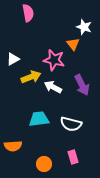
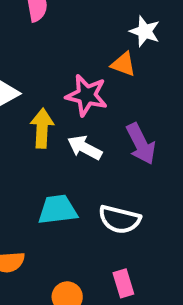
orange triangle: (73, 44) -> (123, 64), turned -32
yellow arrow: (31, 77) -> (42, 128), turned -66

